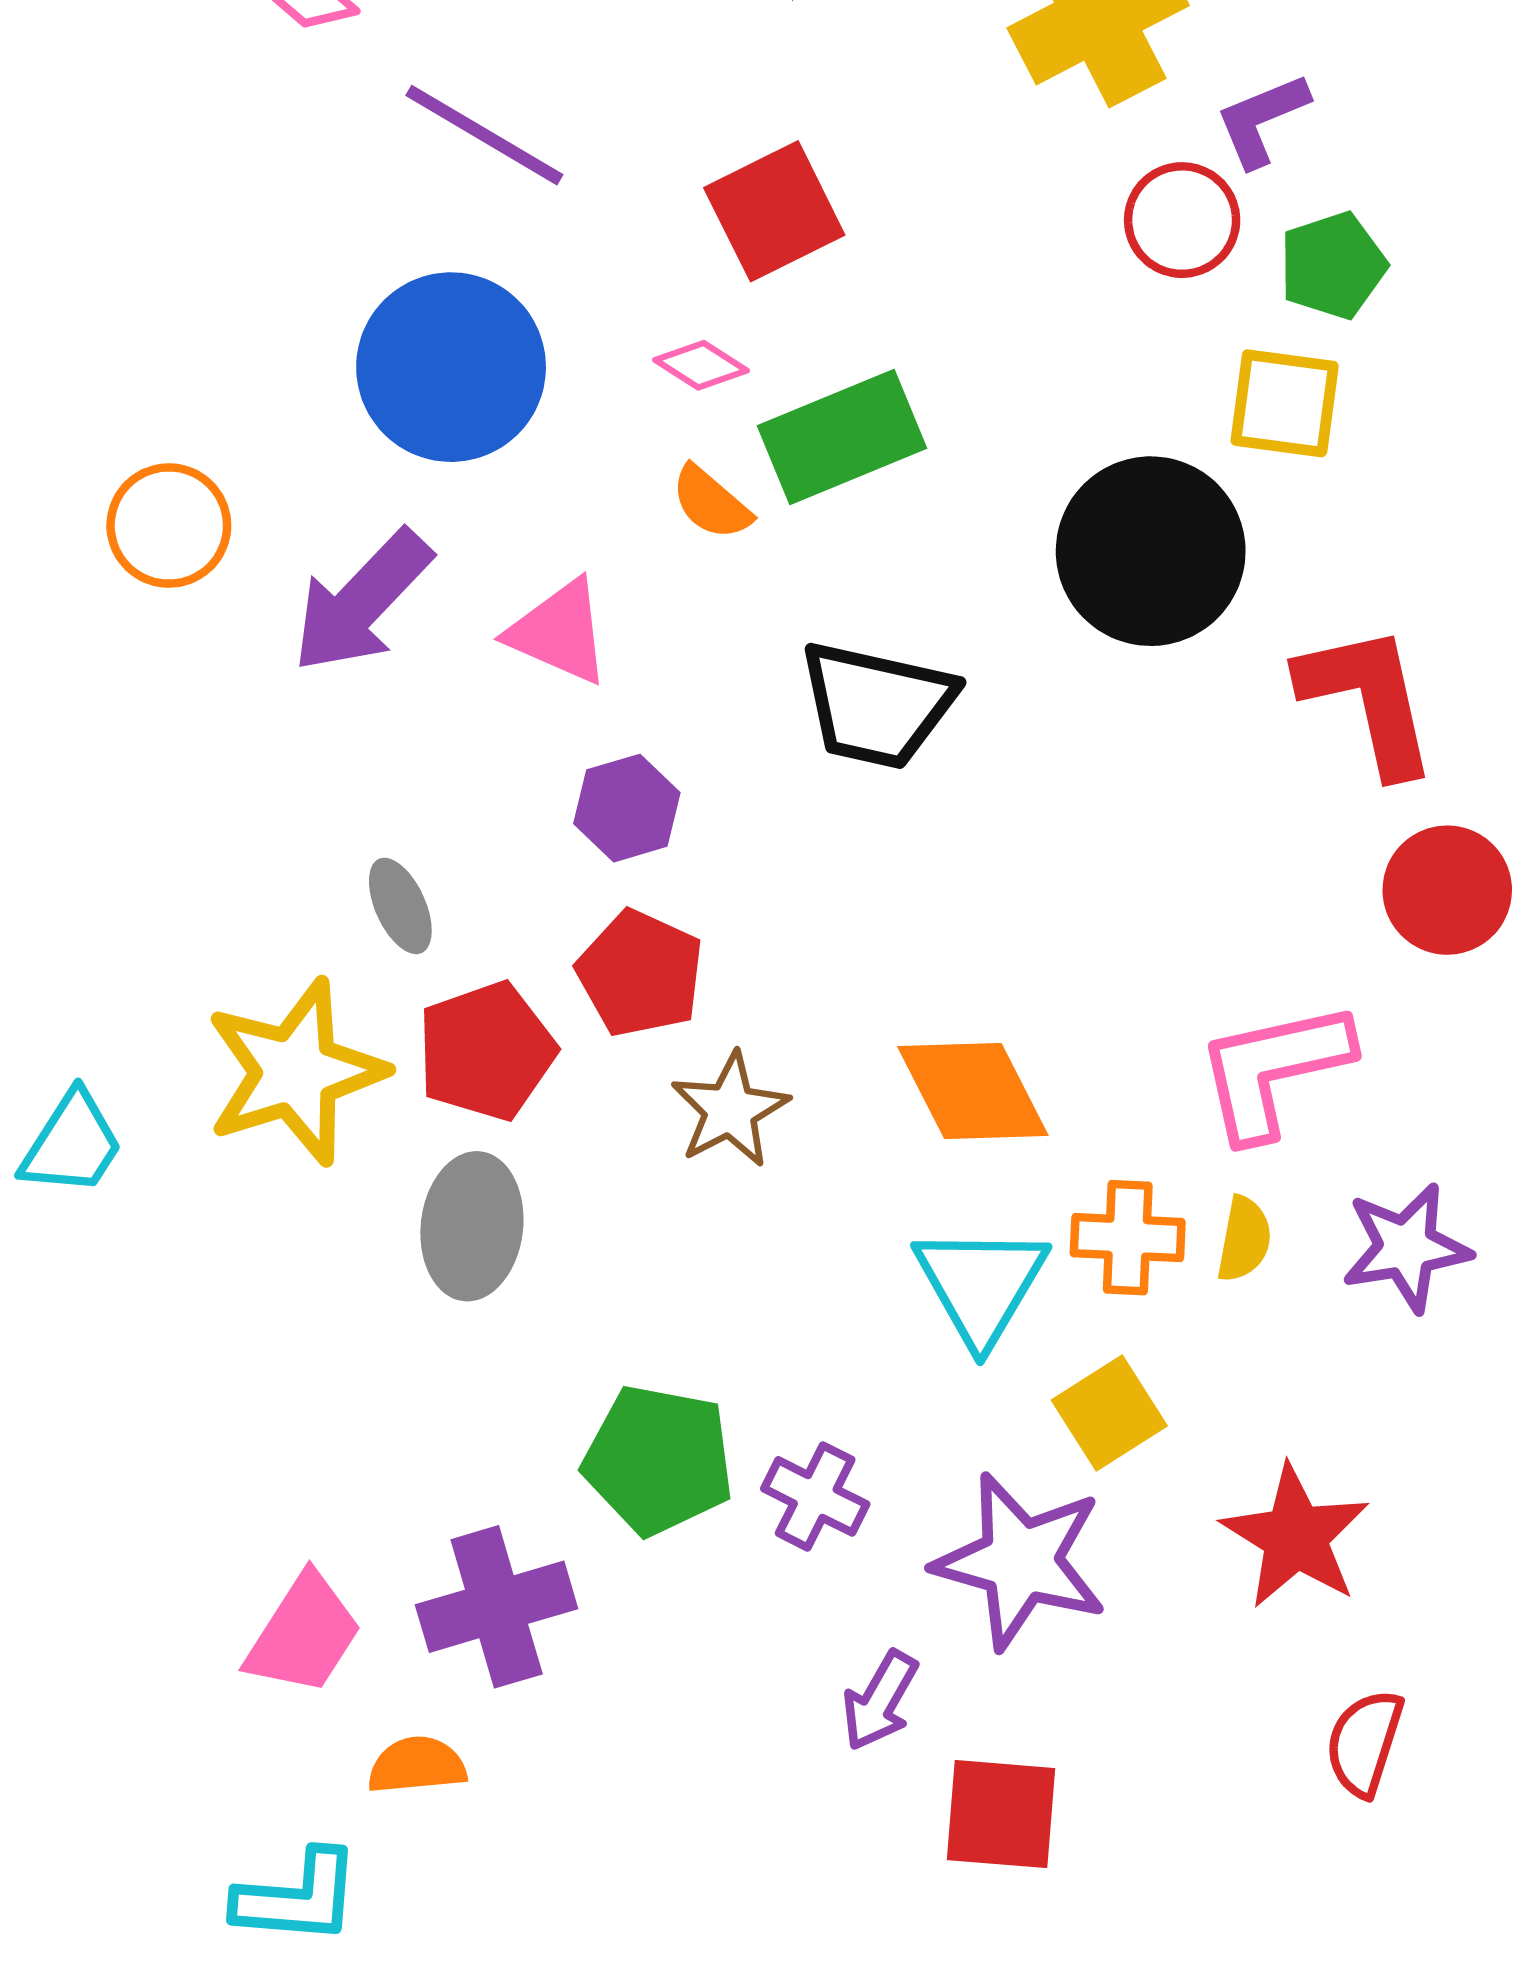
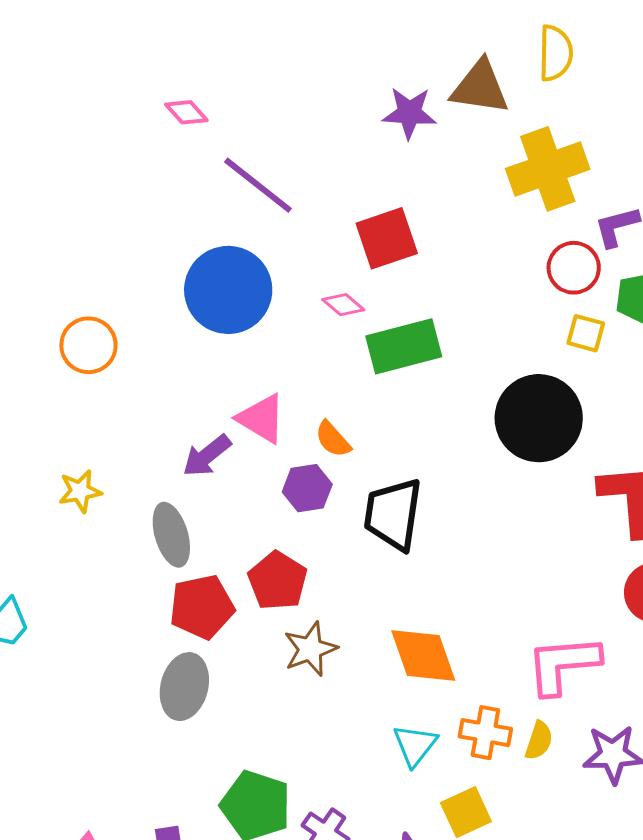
yellow square: (1285, 403) -> (586, 333), moved, size x0.7
orange semicircle: (711, 503) -> (333, 439), moved
purple arrow: (362, 601) -> (207, 456), moved, size x0.7
black trapezoid: (877, 705) -> (393, 514), moved, turned 78
purple hexagon: (627, 808) -> (307, 488), moved
gray ellipse: (400, 906) -> (171, 535), size x1.4
yellow star: (295, 1072) -> (80, 491), moved, size x0.5
cyan triangle: (981, 1285) -> (415, 745), size x0.7

